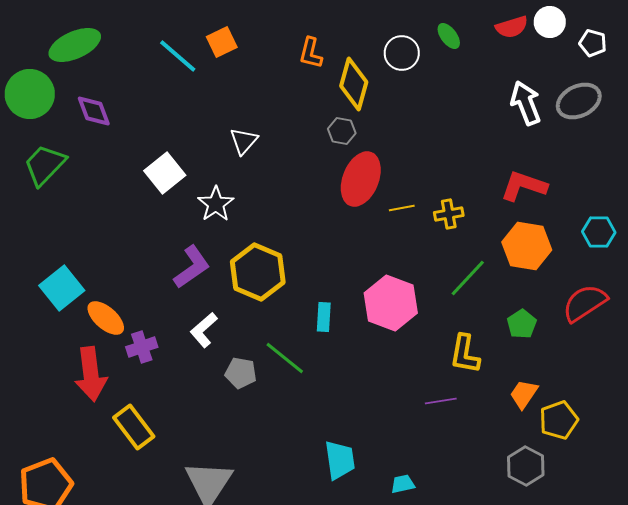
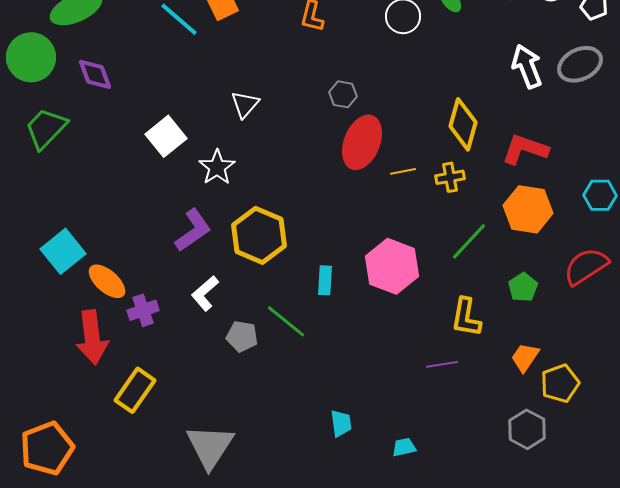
yellow diamond: (354, 84) -> (463, 124), moved
yellow rectangle: (134, 427) -> (135, 390), turned 72
cyan trapezoid: (340, 460) -> (341, 423), size x0.7

